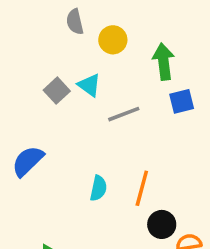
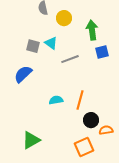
gray square: (57, 91) -> (33, 46), turned -32
blue semicircle: (28, 161) -> (23, 74), moved
cyan semicircle: (98, 188) -> (56, 100), turned -112

